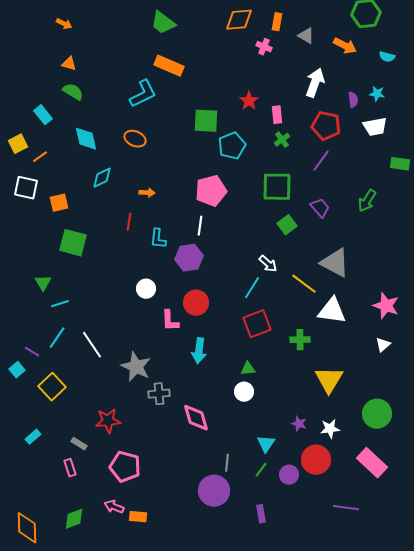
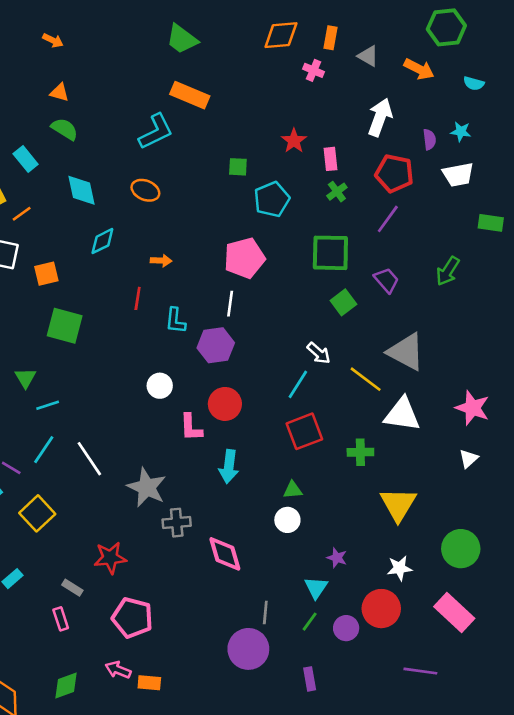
green square: (206, 121) -> (238, 167), size x0.6
purple star: (299, 424) -> (337, 558), moved

